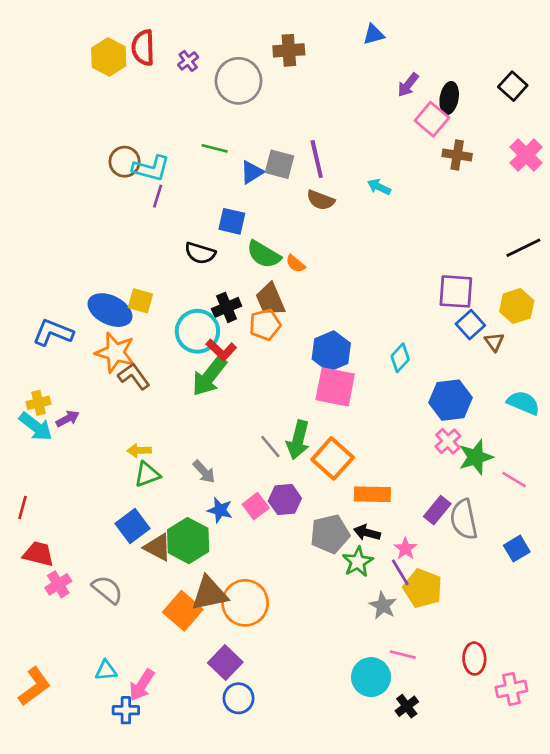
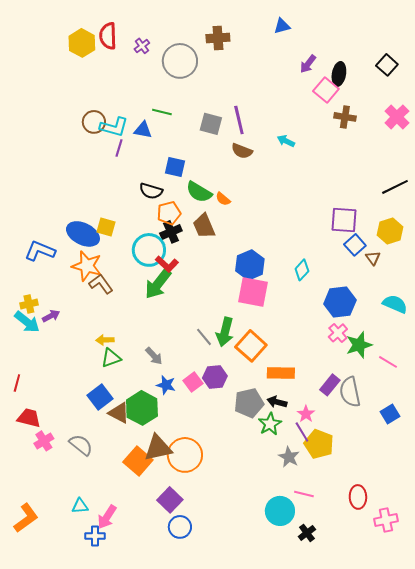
blue triangle: (252, 172) -> (143, 130), moved, turned 42
orange pentagon: (265, 325) -> (169, 213), moved

